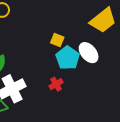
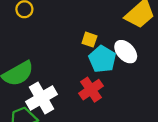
red cross: (56, 84) -> (91, 90), size x1.5

